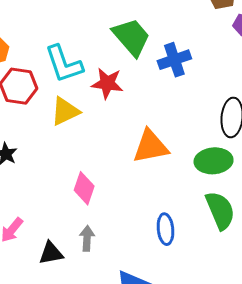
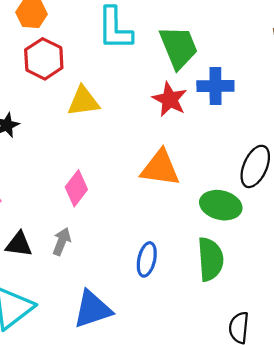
cyan L-shape: (64, 64) -> (115, 29), moved
red star: (107, 83) -> (170, 99), moved

